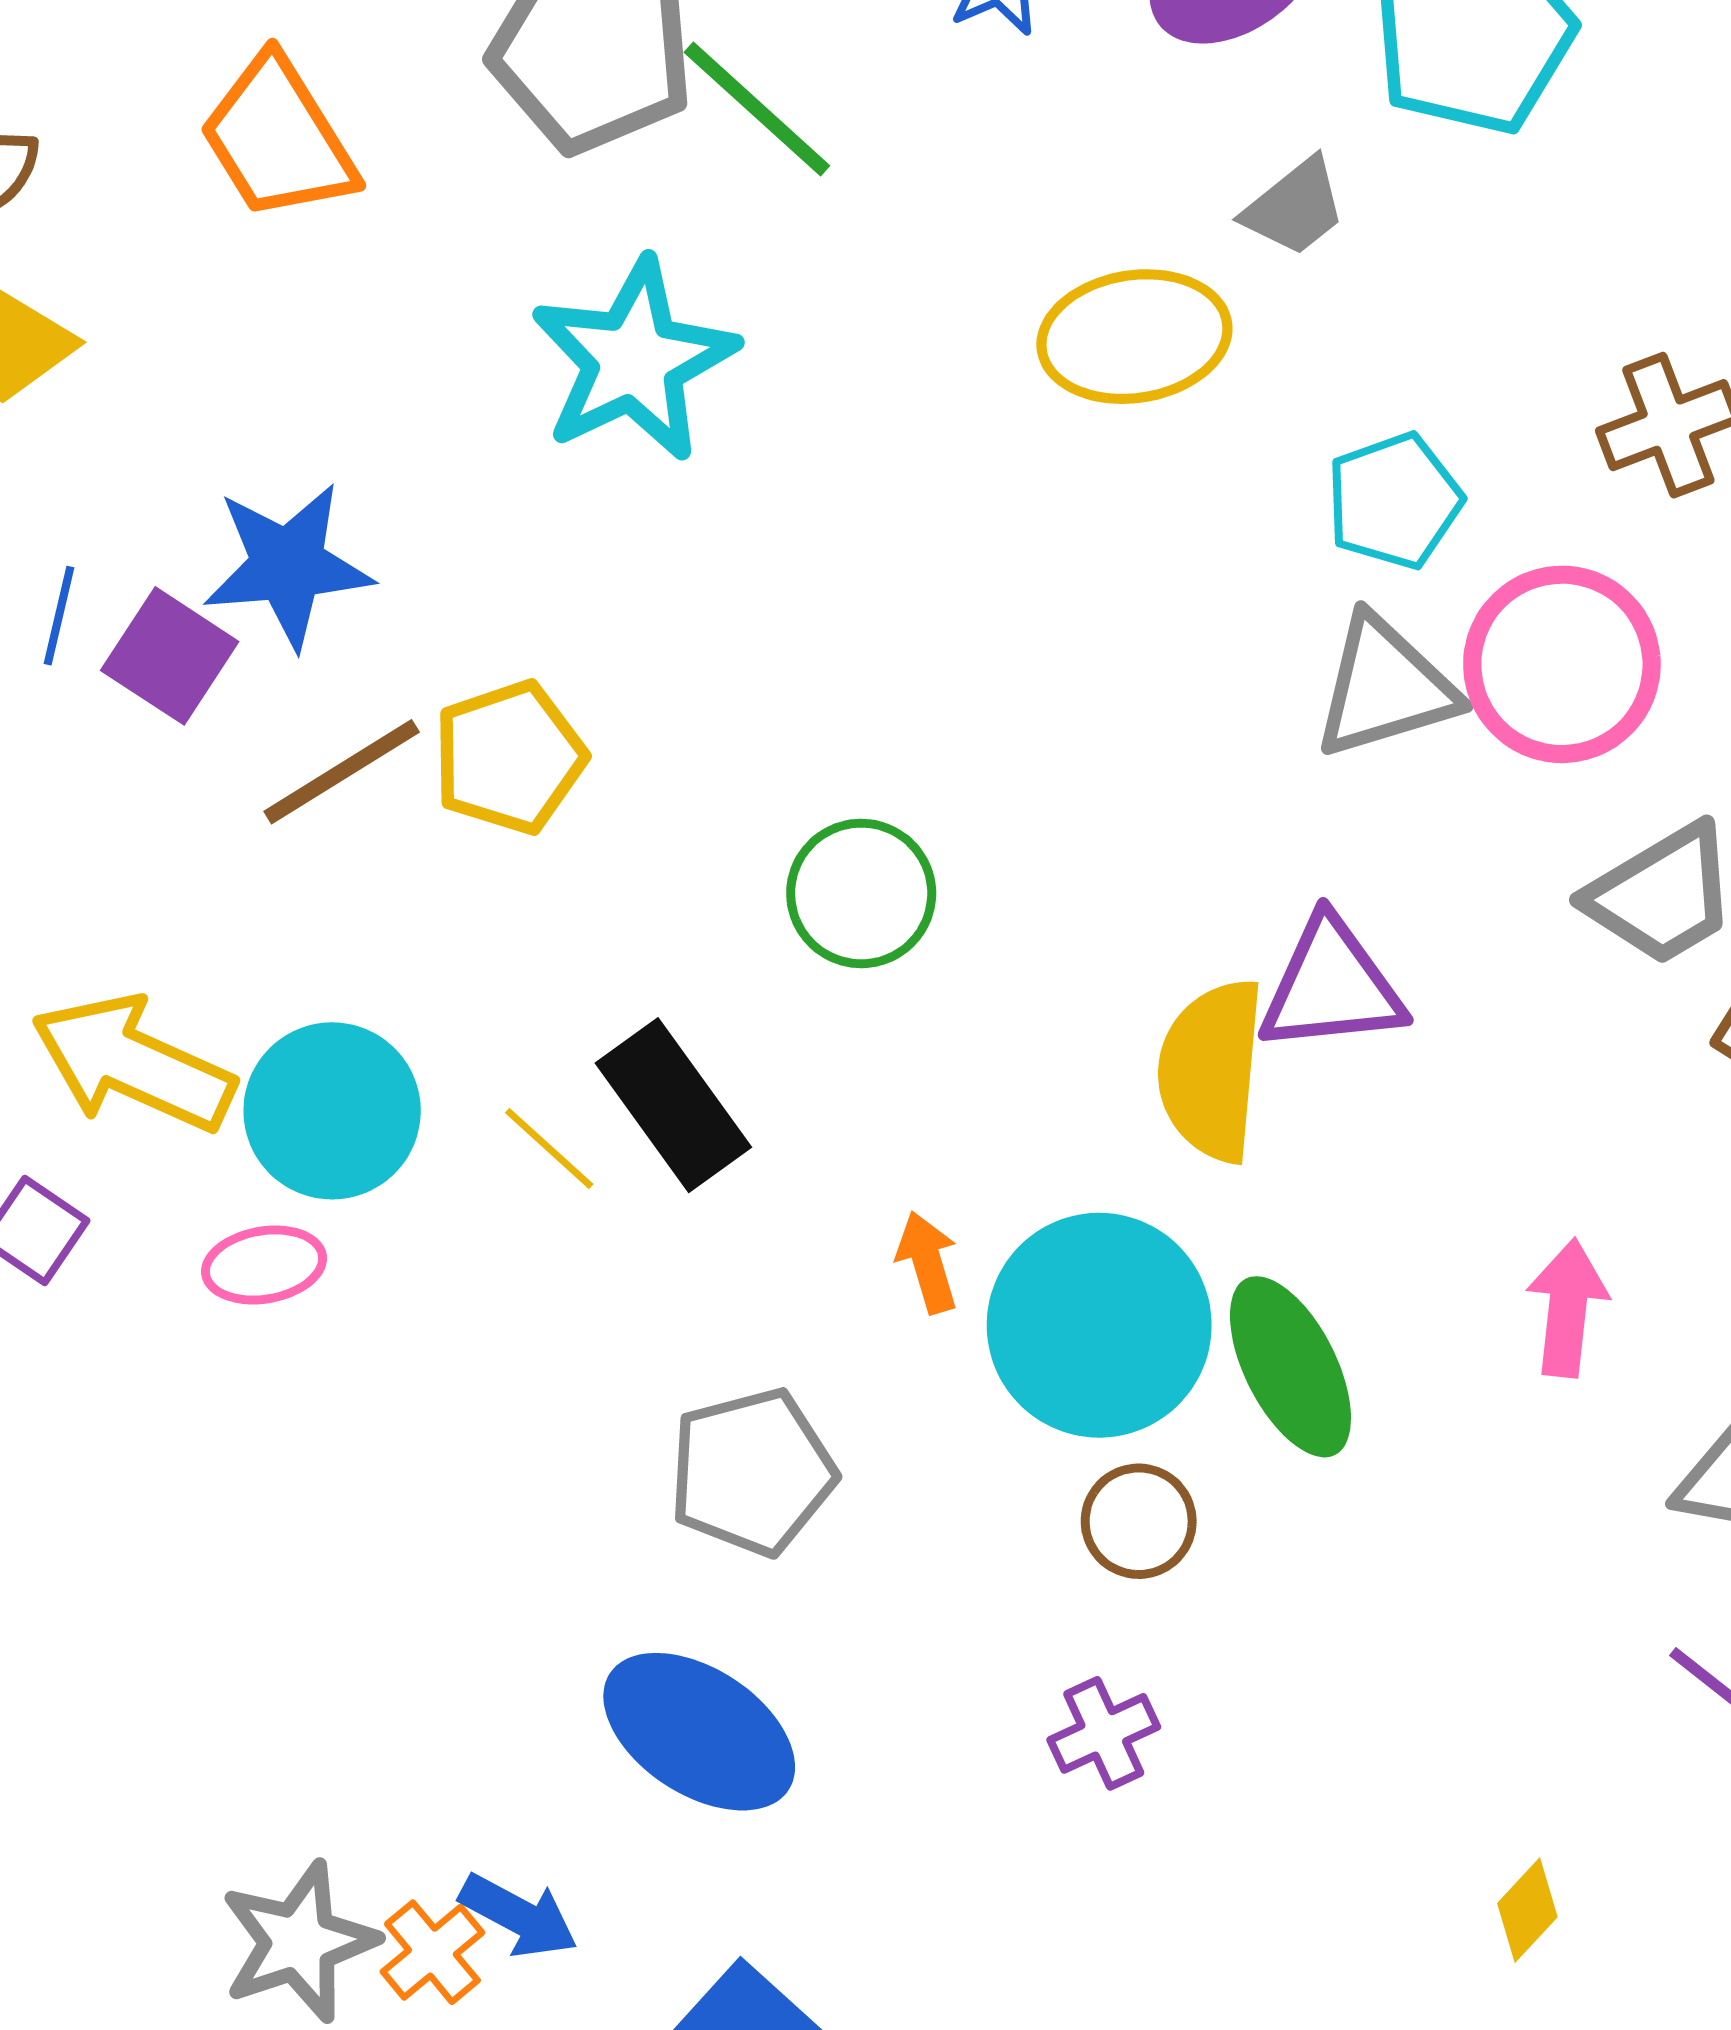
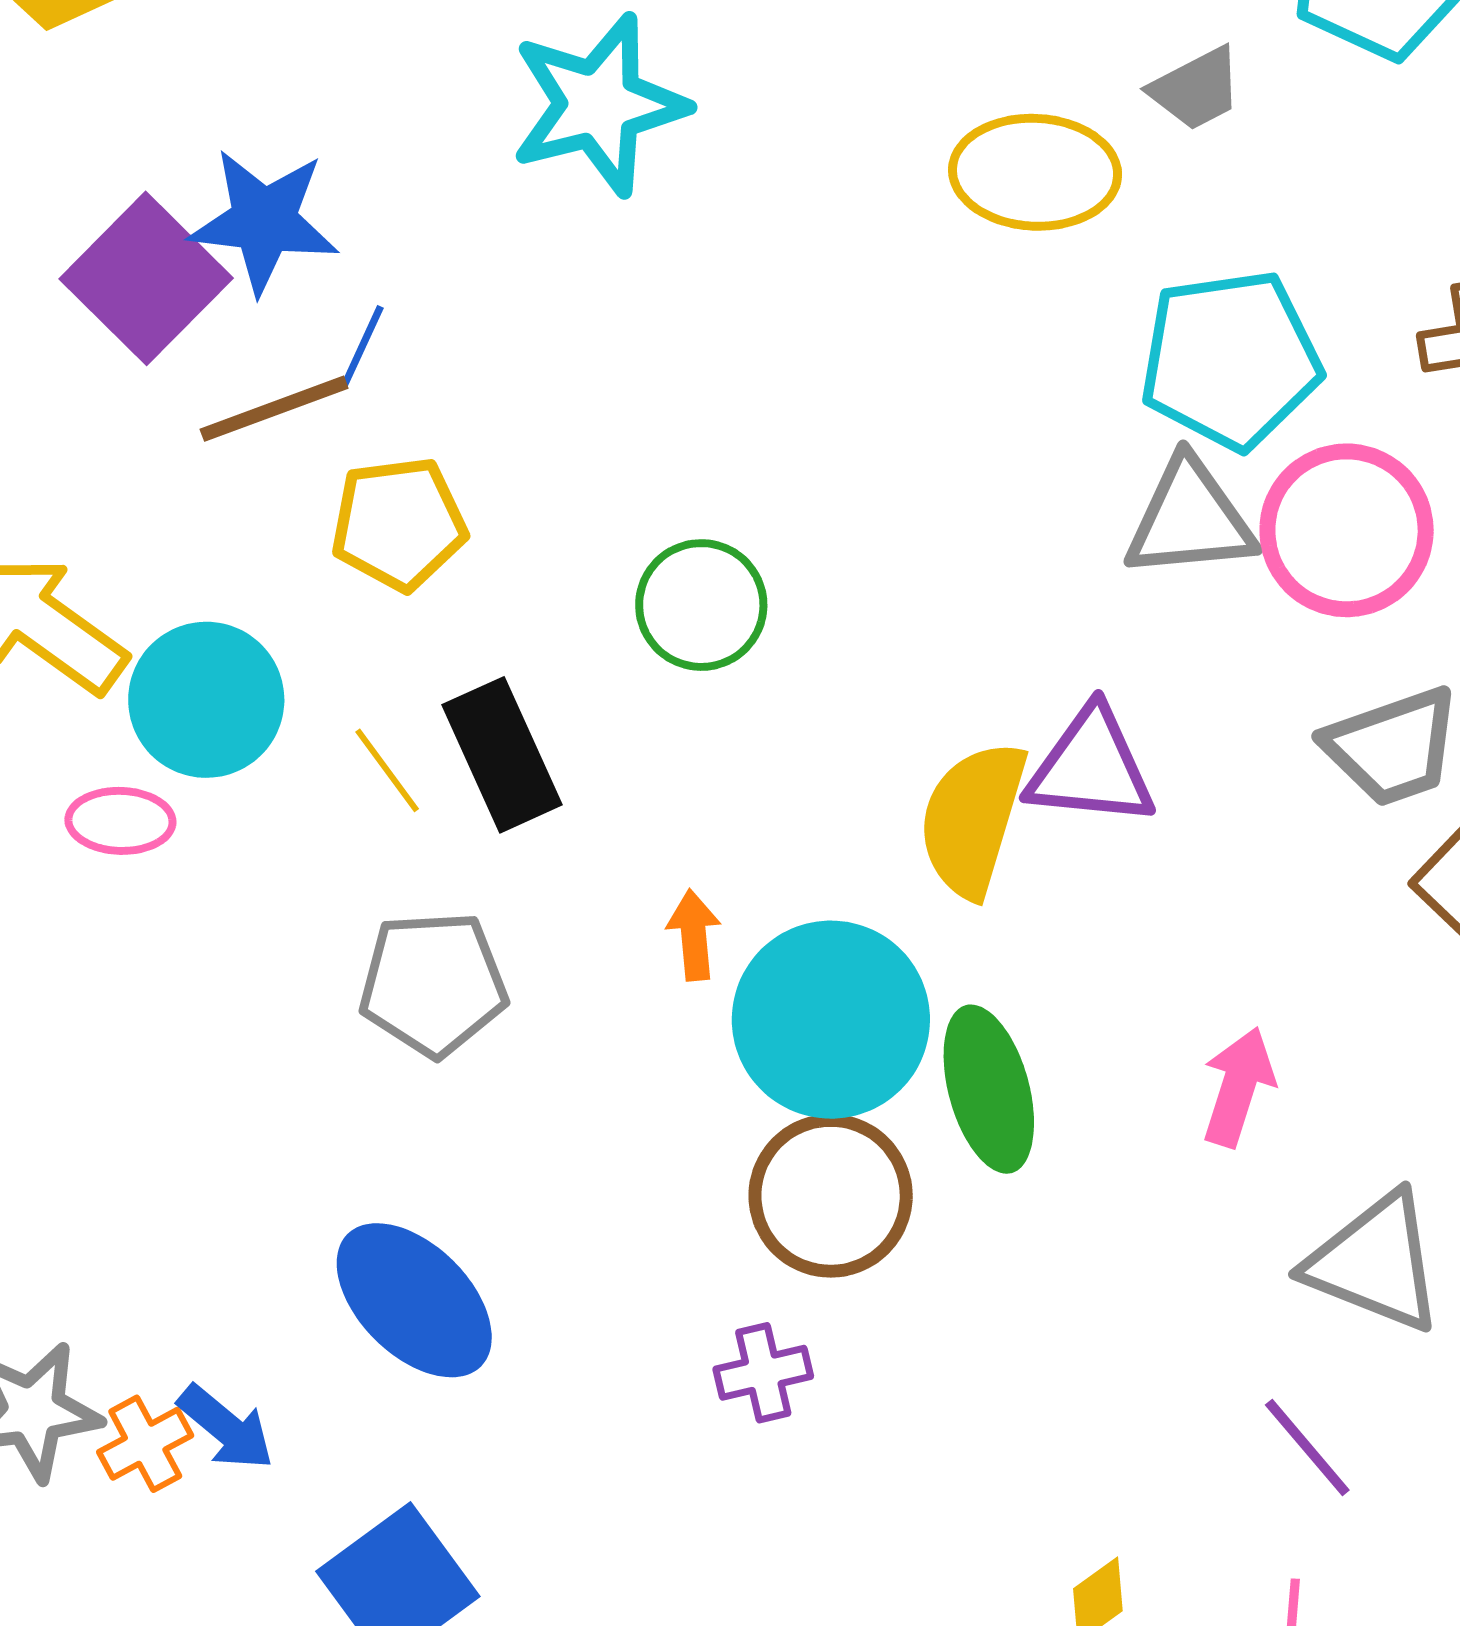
cyan pentagon: (1394, 501) -> (1230, 360), size x1.5
blue line: (59, 616) -> (362, 347), moved
purple square: (170, 656) -> (146, 278), size x1.4
yellow pentagon: (509, 757) -> (399, 524), moved
gray pentagon: (752, 1472) -> (433, 984), moved
brown circle: (1139, 1521) -> (831, 1196), size x1.6

